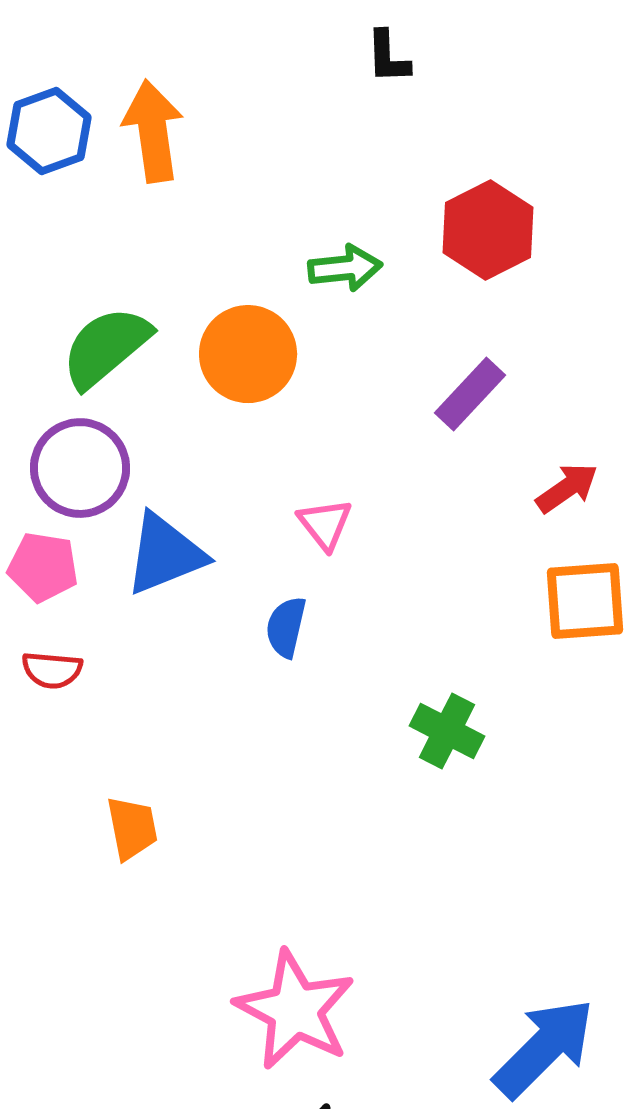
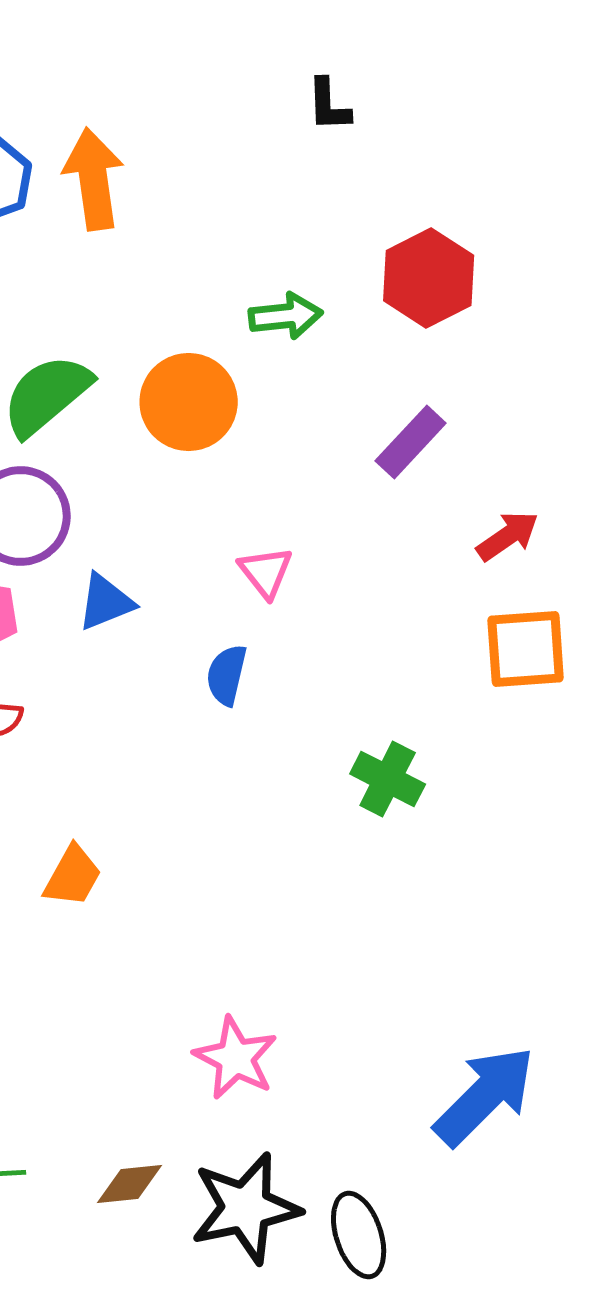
blue triangle: (165, 554) -> (106, 602), size x0.7
orange trapezoid: (132, 828) -> (73, 876), turned 40
pink star: (295, 1010) -> (236, 1058), size x0.7

